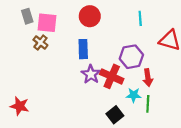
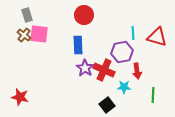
cyan line: (140, 18) -> (133, 33), moved
pink square: (47, 23) -> (39, 34), moved
brown cross: (40, 42) -> (24, 35), moved
green line: (148, 104) -> (153, 95), moved

